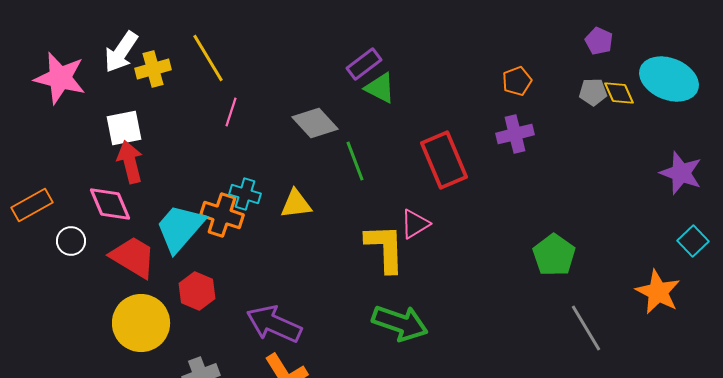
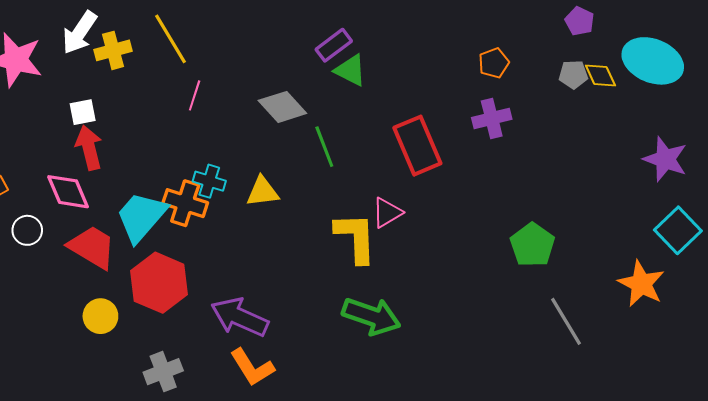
white square: (124, 128) -> (83, 112), size x0.7
cyan square: (693, 241) -> (678, 230), size x1.4
red hexagon: (197, 291) -> (159, 283), size x1.5
yellow circle: (141, 323) -> (100, 316), size x0.6

